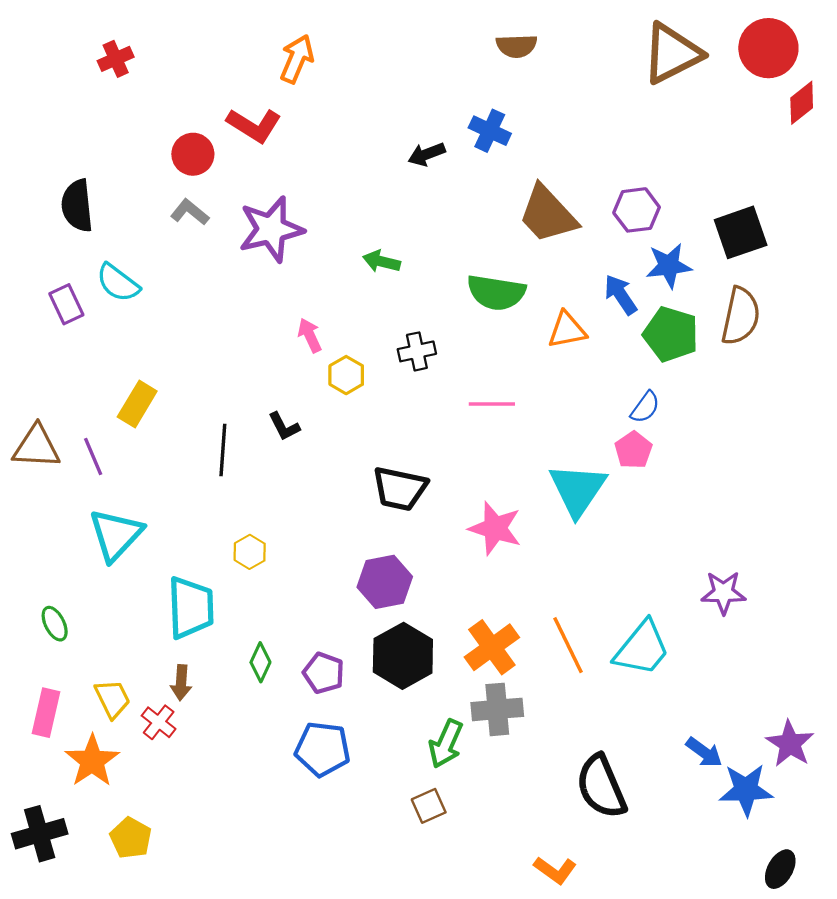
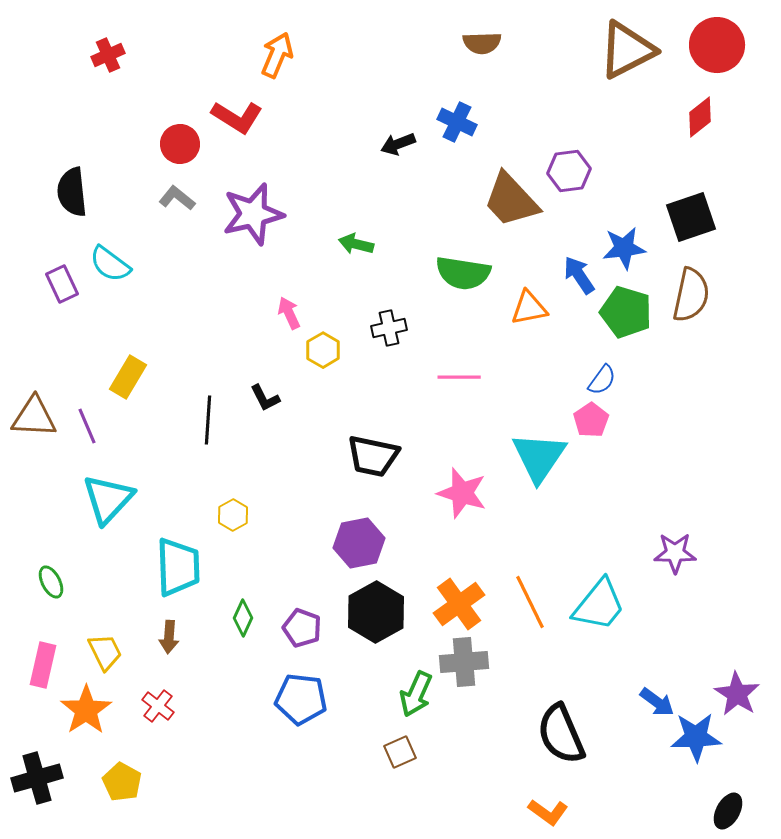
red diamond: (802, 103) -> (700, 117), moved
purple hexagon: (637, 210) -> (569, 171), moved
red cross: (159, 722) -> (158, 706), moved
orange L-shape: (555, 870) -> (548, 812), moved

